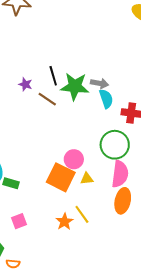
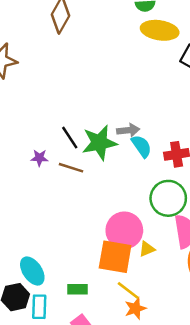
pink circle: (74, 159) -> (124, 230), size x1.5
green rectangle: (11, 183) -> (78, 289), moved
yellow line: (82, 214) -> (128, 290), moved
orange star: (65, 222) -> (135, 308), turned 30

